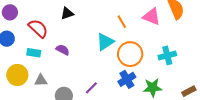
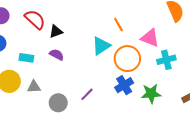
black triangle: (67, 13) -> (56, 31), moved
pink triangle: (152, 16) -> (150, 38), moved
red semicircle: (38, 28) -> (35, 19), moved

